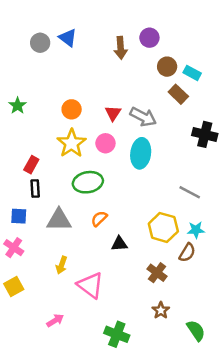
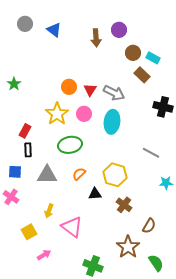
gray circle: (40, 43) -> (25, 24), moved
orange circle: (72, 109) -> (69, 87), moved
yellow hexagon: (163, 227) -> (115, 175), moved
cyan star: (196, 230) -> (166, 183), moved
brown semicircle: (187, 253) -> (149, 226), moved
brown cross: (157, 273) -> (124, 205), moved
yellow square: (14, 287) -> (29, 232), moved
brown star: (161, 310) -> (128, 247), size x1.6

